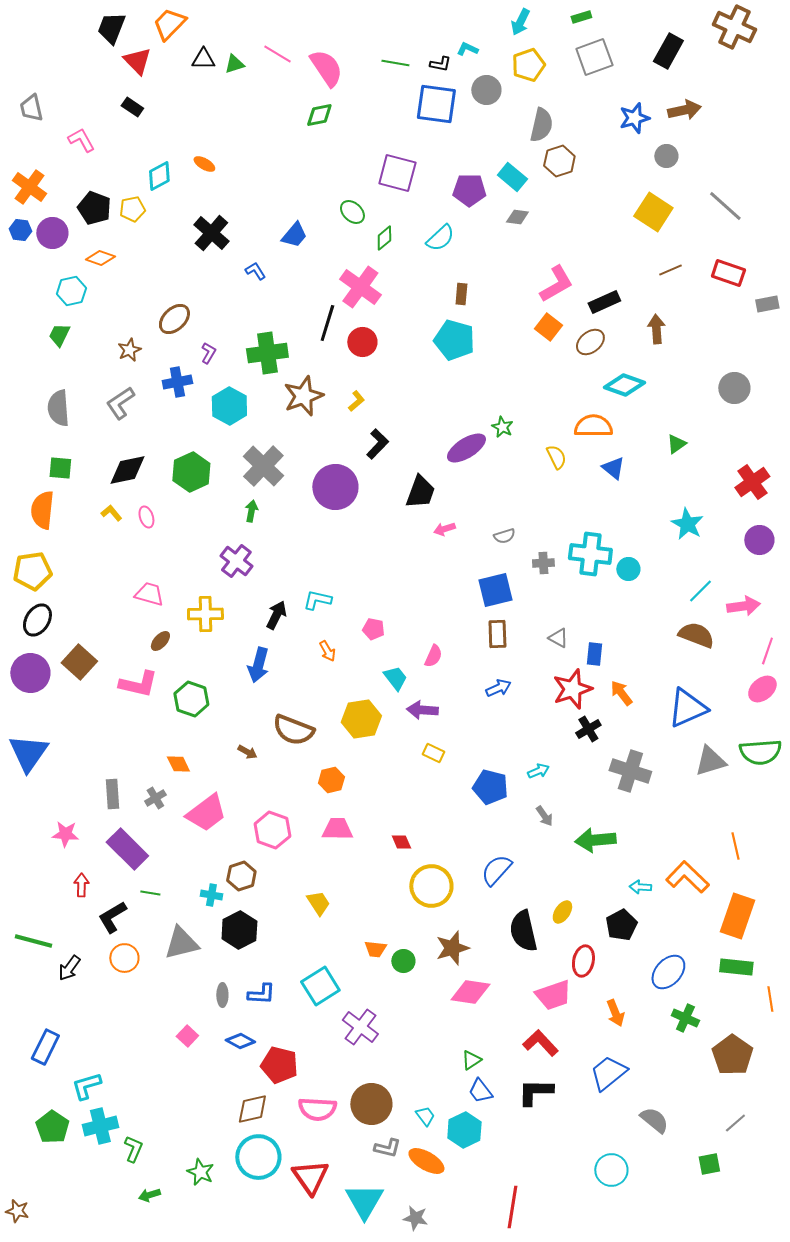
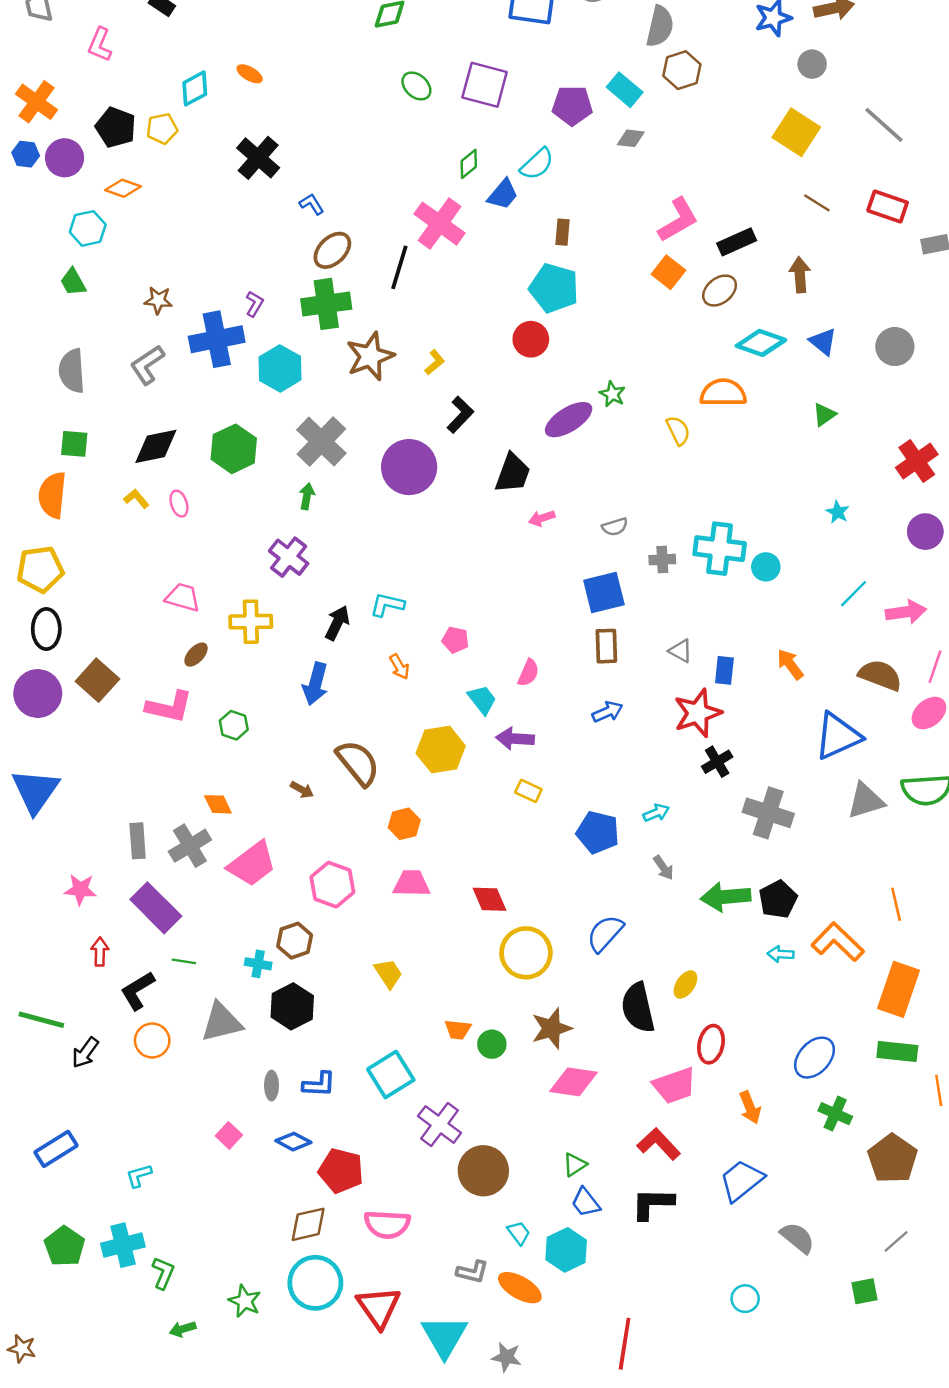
pink L-shape: (81, 140) -> (100, 45), turned -128
green ellipse: (352, 212) -> (416, 86), moved
blue trapezoid: (294, 235) -> (503, 194), moved
brown line: (670, 270) -> (817, 203), turned 55
brown ellipse: (174, 319) -> (332, 250), moved
green trapezoid: (59, 335) -> (73, 282), turned -55
red circle: (362, 342) -> (531, 339), moved
brown star: (129, 350) -> (158, 300), turned 30
blue cross: (177, 382) -> (217, 339), size x1.5
blue triangle: (613, 468) -> (823, 342), moved
cyan star: (687, 524) -> (838, 512), size x0.6
black ellipse: (37, 620) -> (46, 629), turned -32
brown semicircle: (696, 635) -> (880, 675), moved
orange arrow: (621, 693) -> (790, 664), moved
green hexagon: (191, 699) -> (234, 725), size x0.7
brown semicircle: (293, 730) -> (358, 763), turned -150
gray cross: (155, 798) -> (190, 846), size x1.6
red diamond: (401, 842) -> (489, 899), size x1.4
black pentagon: (621, 925) -> (778, 899), moved
blue rectangle: (45, 1047) -> (56, 1149), turned 32
cyan L-shape: (86, 1086) -> (139, 1176), moved, size x0.7
brown circle: (371, 1104) -> (483, 1171), moved
cyan circle: (611, 1170) -> (745, 1299), size x0.7

